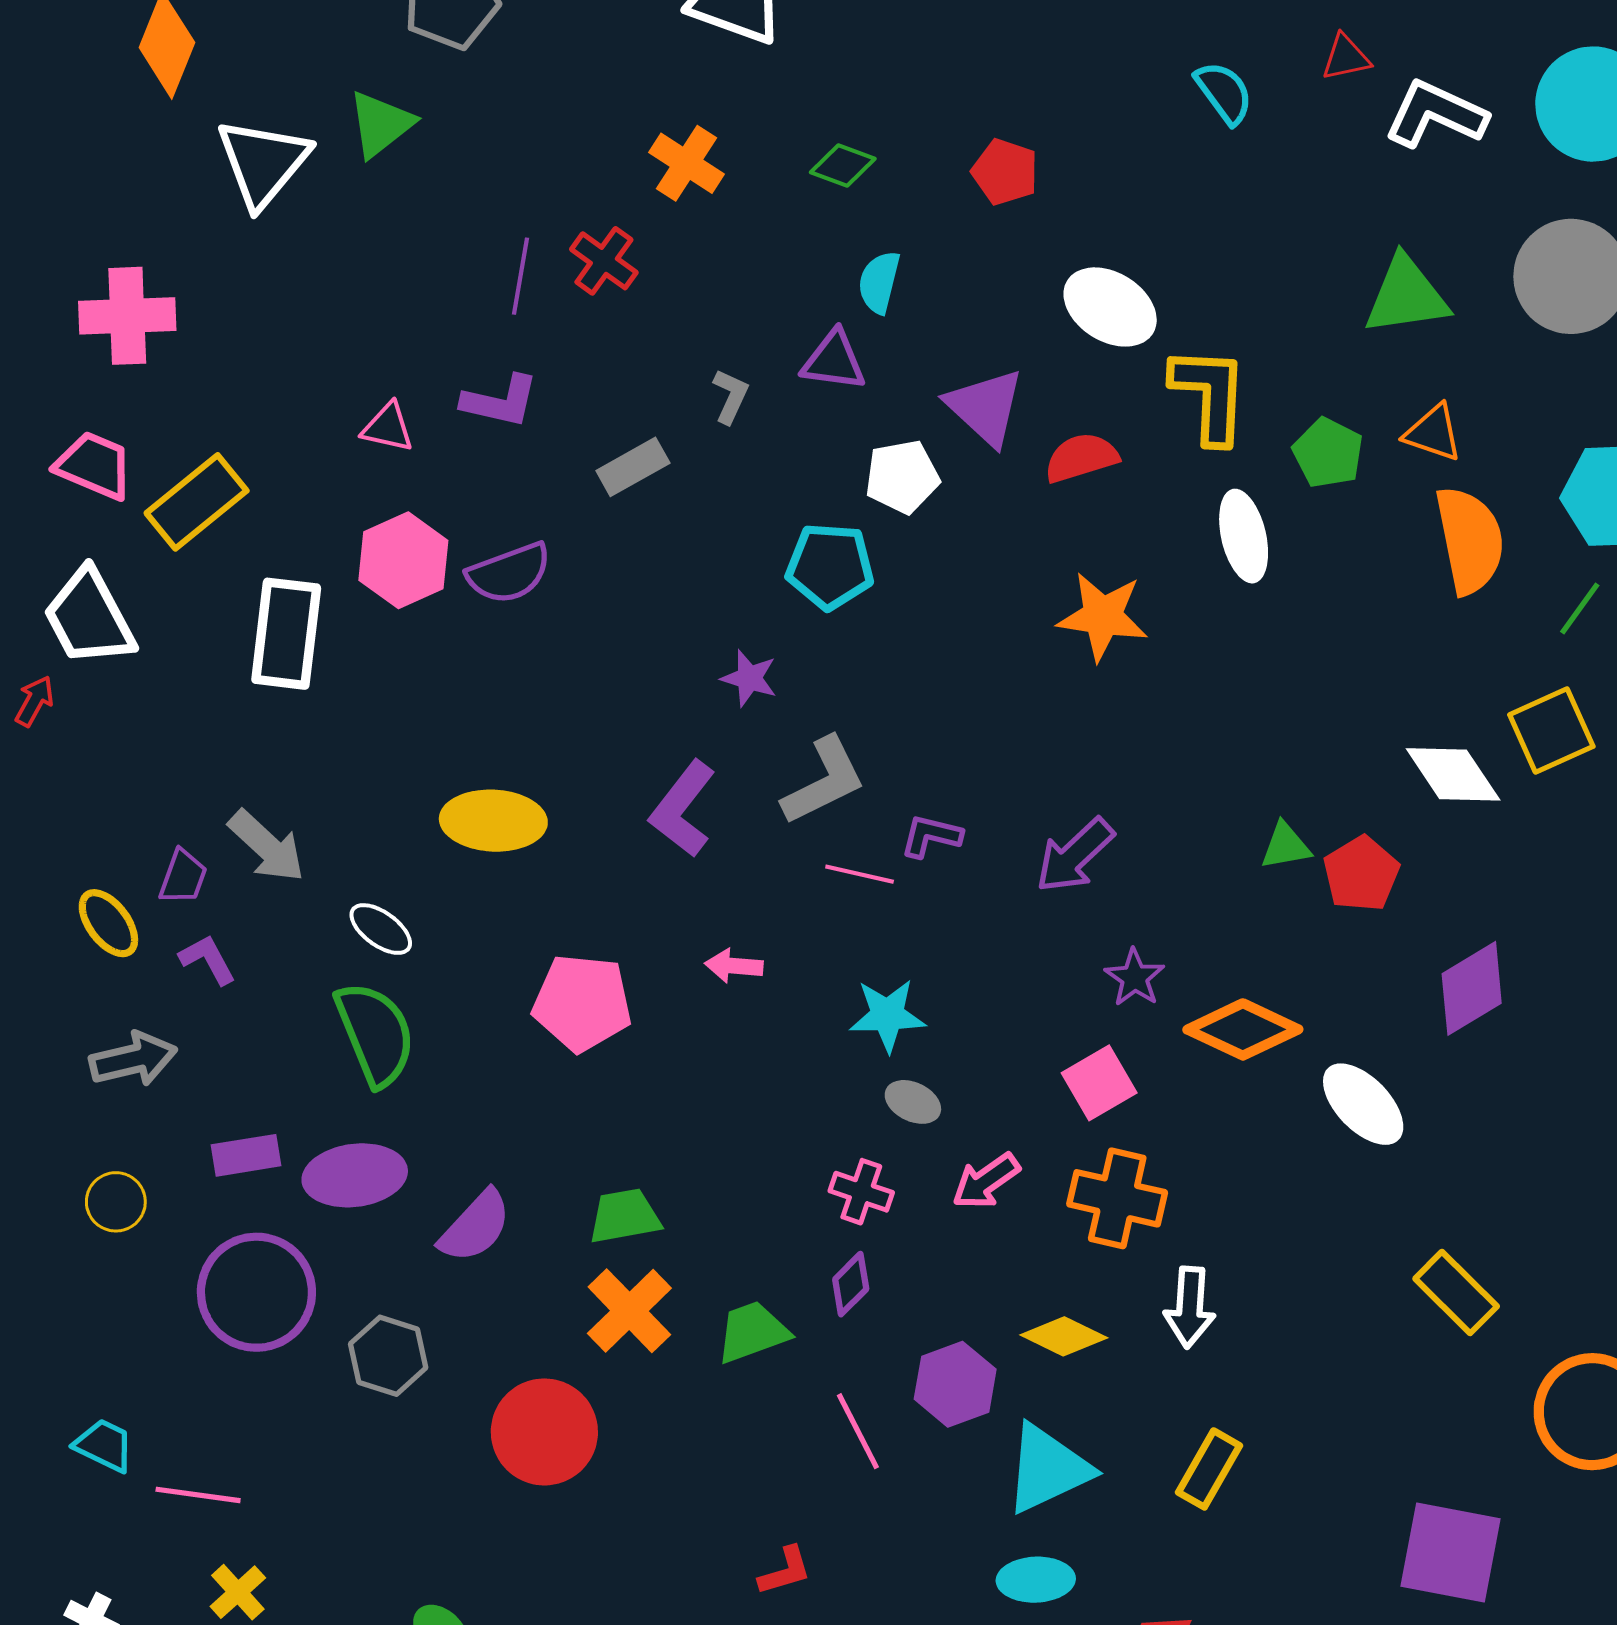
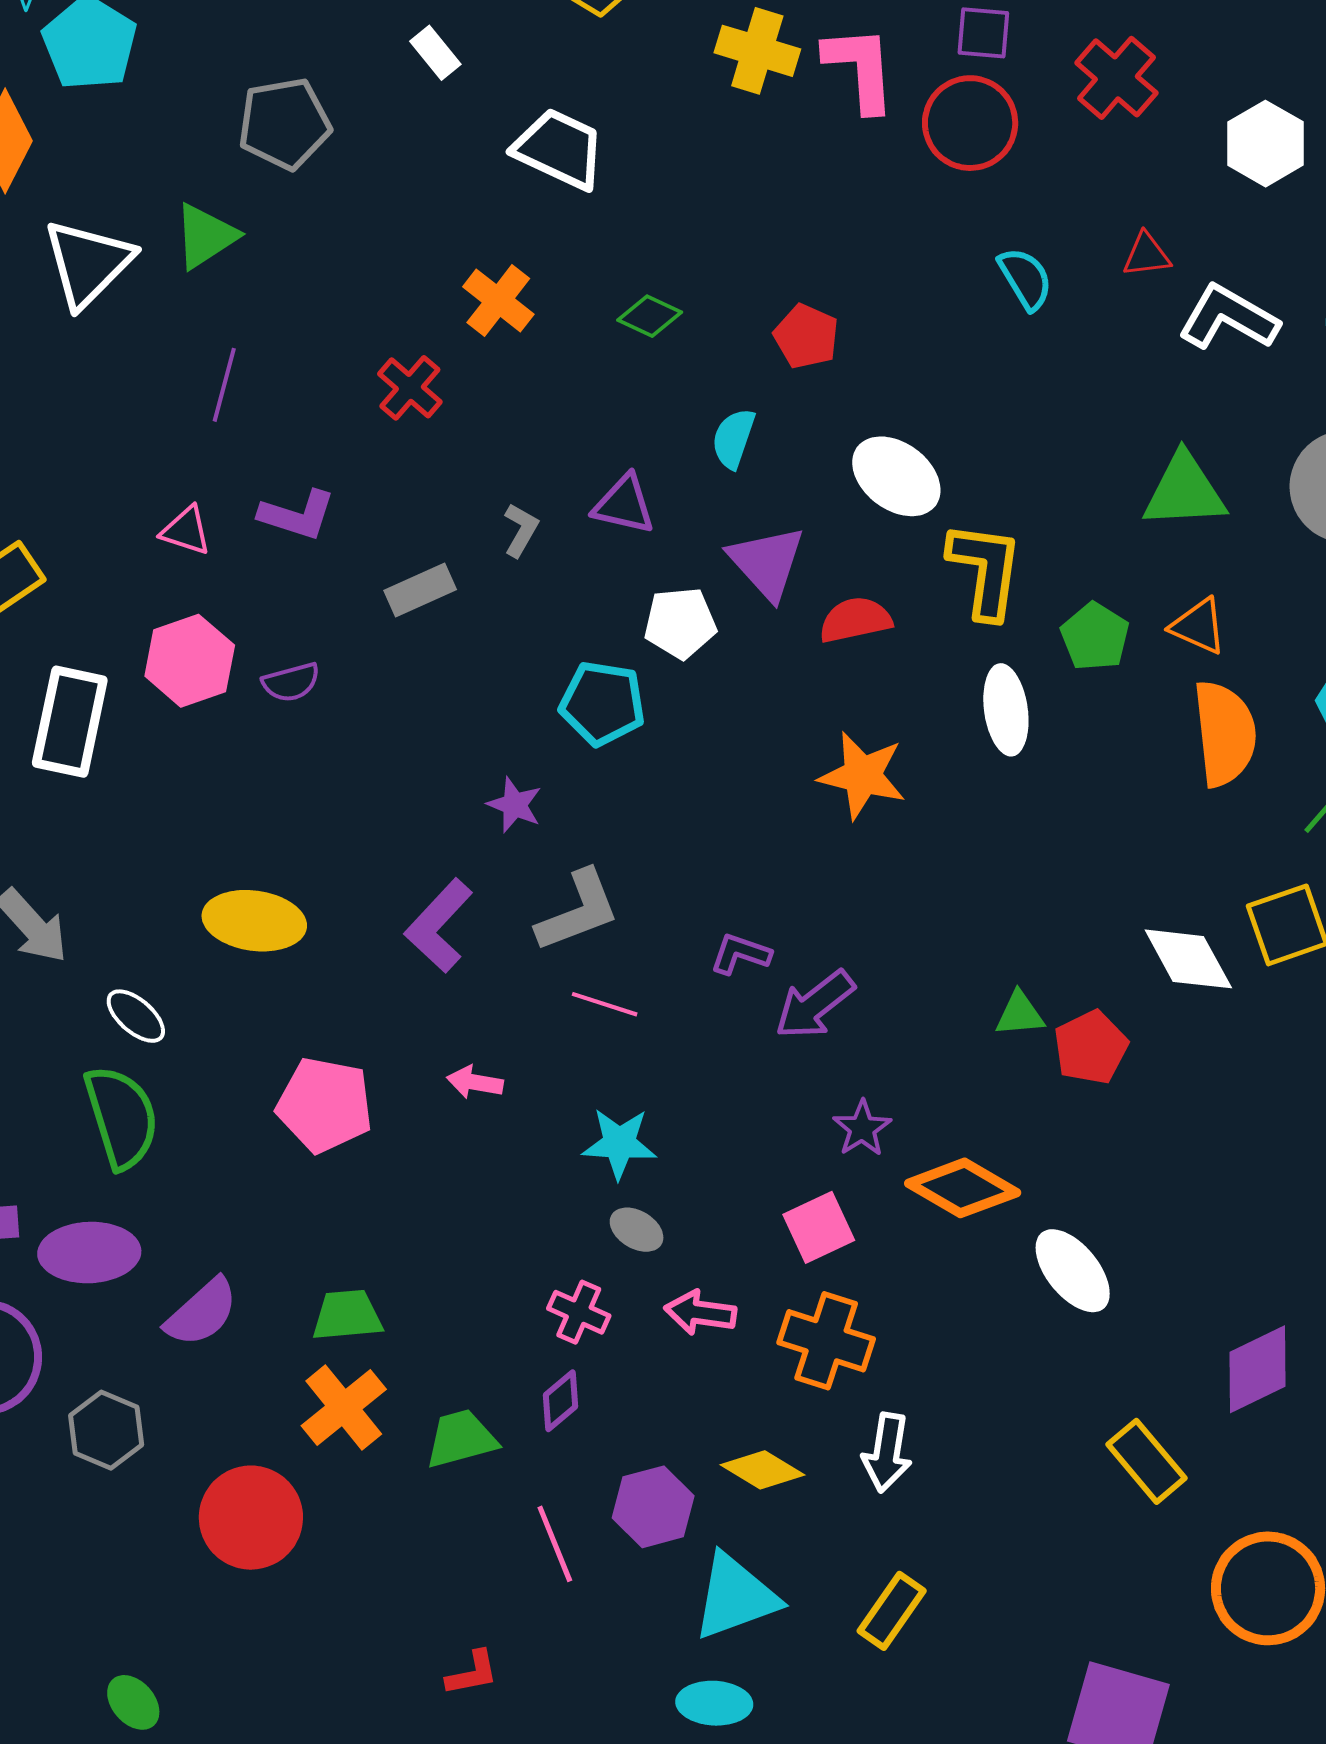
purple line: (520, 276) -> (224, 385), moved
cyan semicircle: (879, 282) -> (733, 438), moved
purple semicircle: (509, 573) -> (291, 682), size x0.7
purple L-shape: (931, 836) -> (740, 954), moved
purple diamond: (1472, 988) -> (1257, 1369), moved
pink arrow: (986, 1181) -> (700, 1313), turned 38

